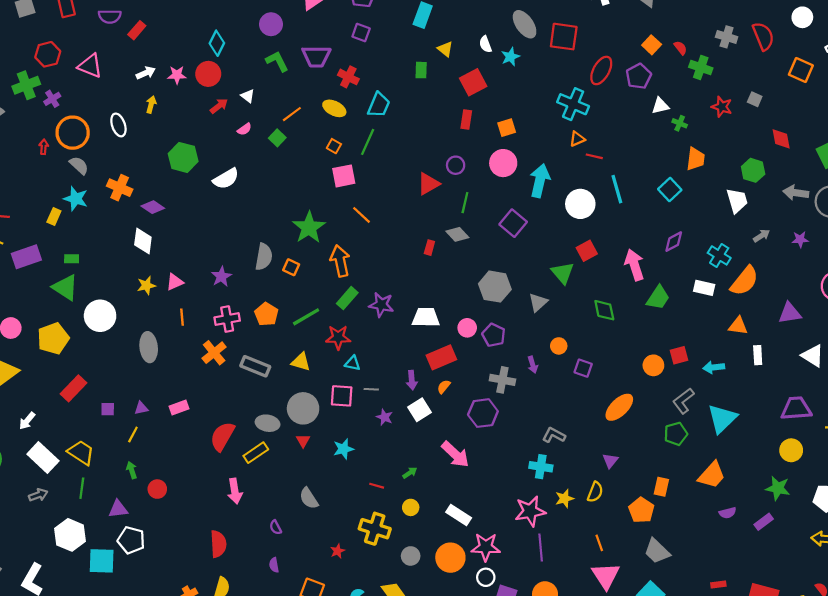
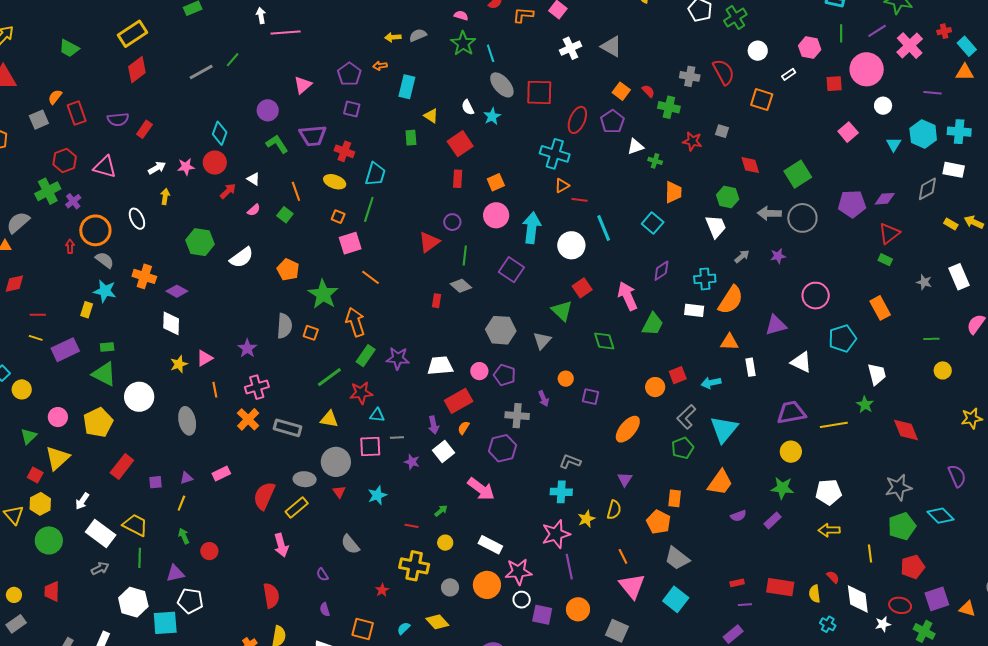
orange line: (292, 114) -> (296, 191), turned -66
cyan cross: (719, 255) -> (705, 279), turned -30
orange pentagon: (266, 314) -> (288, 270), moved

